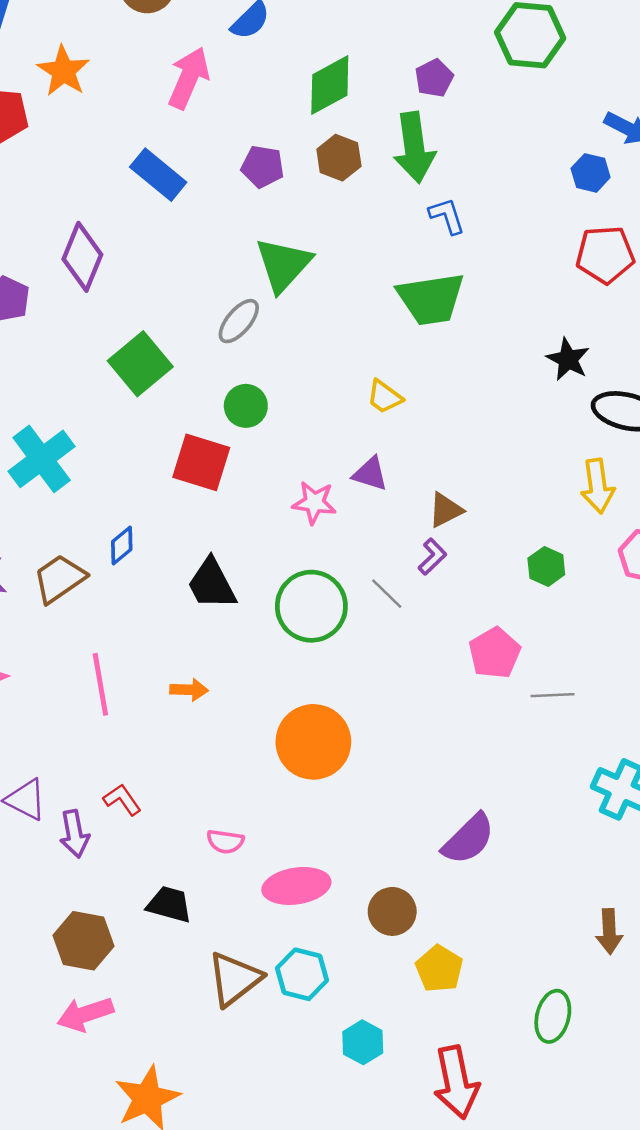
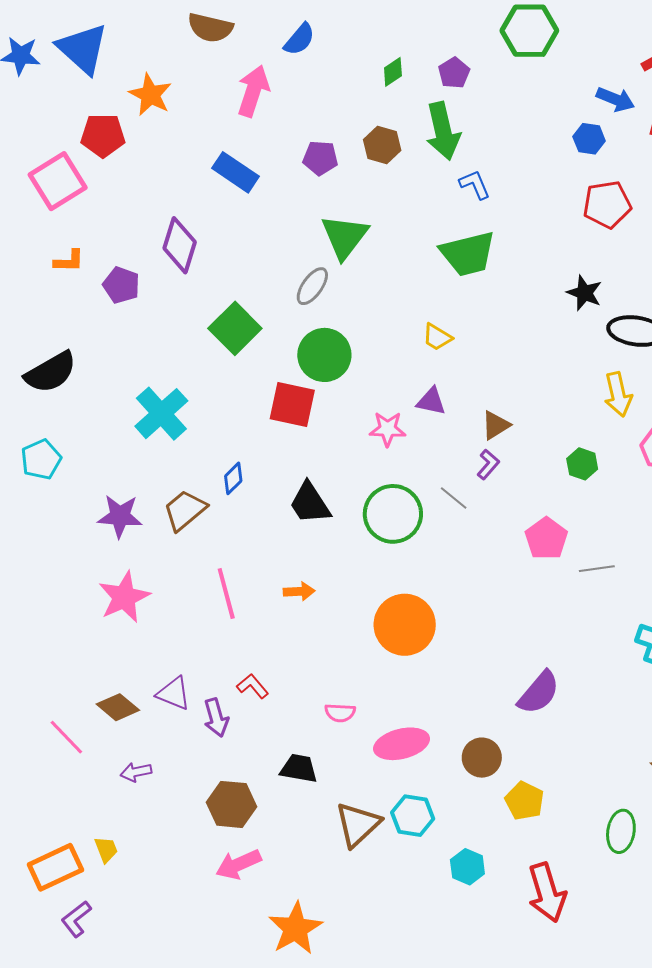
green diamond: (330, 85) -> (393, 72), moved, size x0.6
green circle: (246, 406) -> (324, 355), size x1.5

